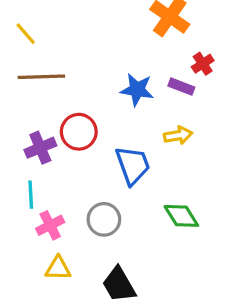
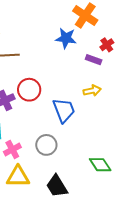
blue star: (137, 90) -> (66, 38), moved
green diamond: (181, 216) -> (100, 165), moved
yellow triangle: (58, 268) -> (18, 177), size x1.4

